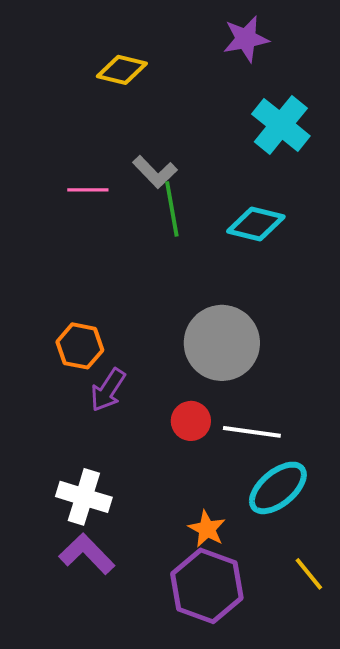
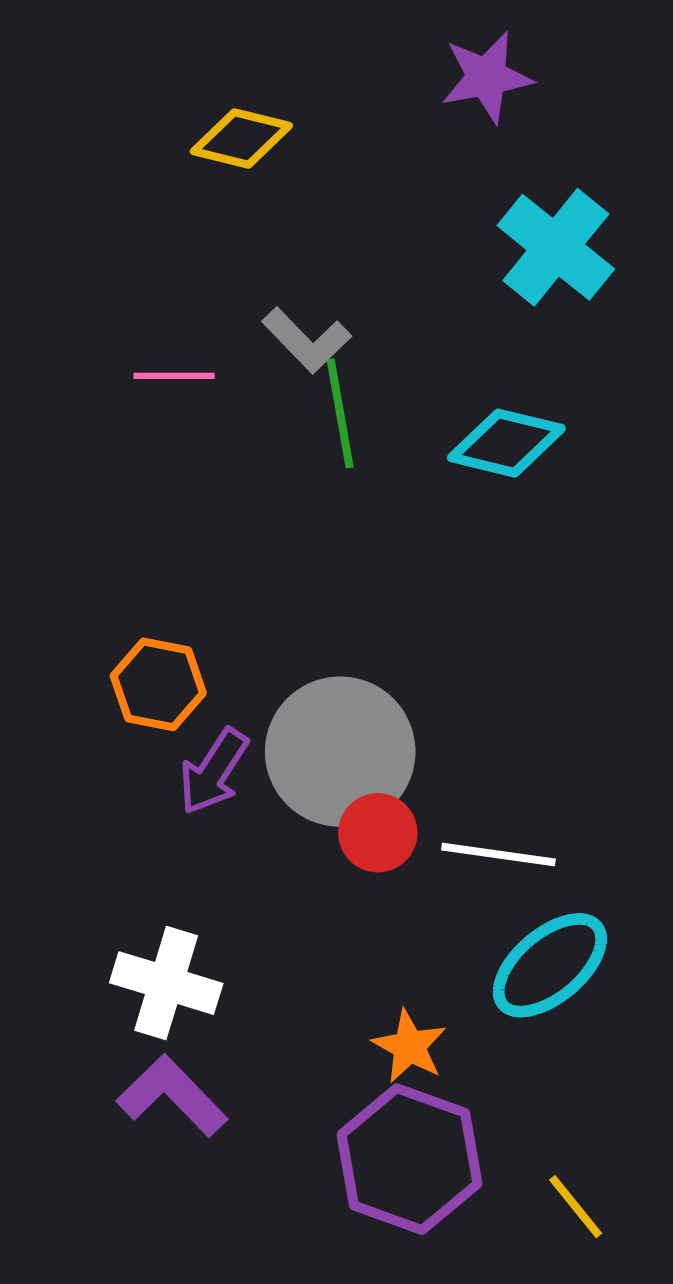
gray circle: (222, 343) -> (340, 752), moved
yellow line: (309, 574) -> (576, 1207), moved

